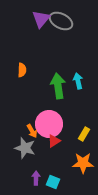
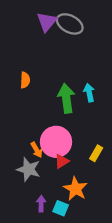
orange star: (83, 163) -> (75, 189), moved, turned 30

